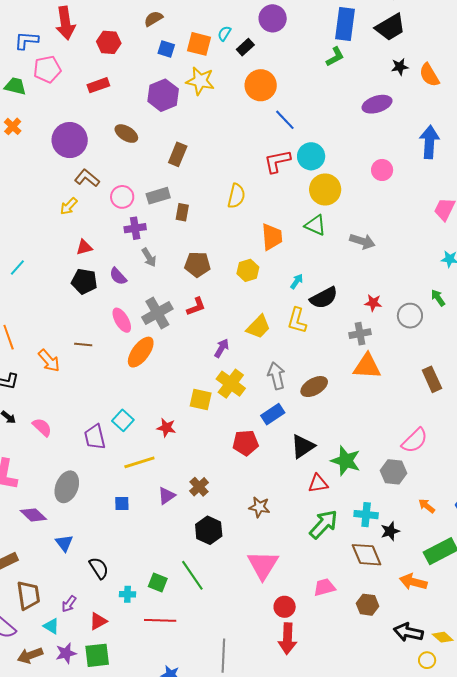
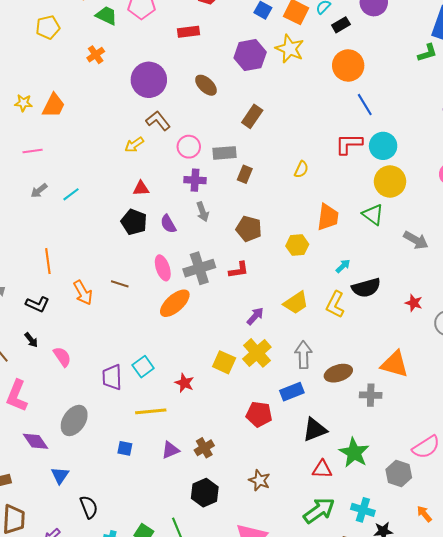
yellow semicircle: (236, 196) -> (301, 169), size x0.7
gray cross: (360, 334) -> (371, 395), moved

